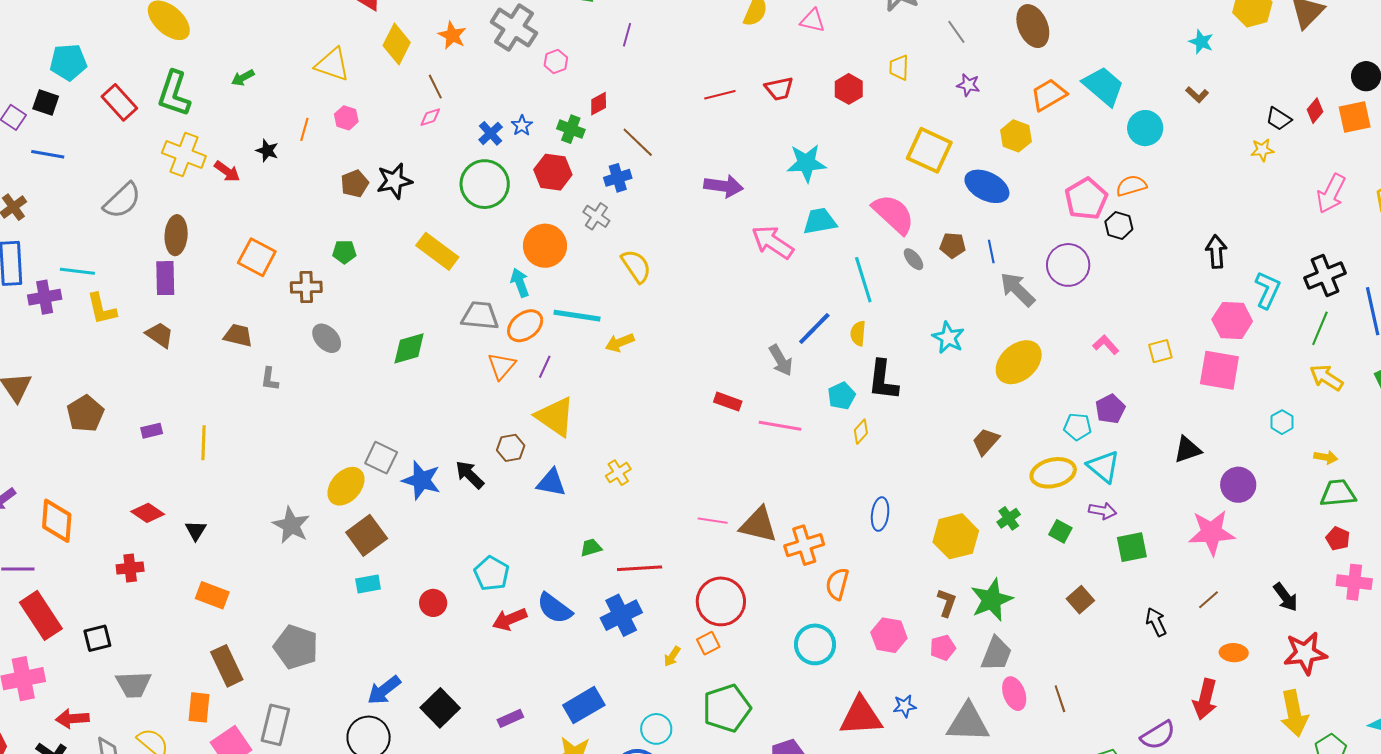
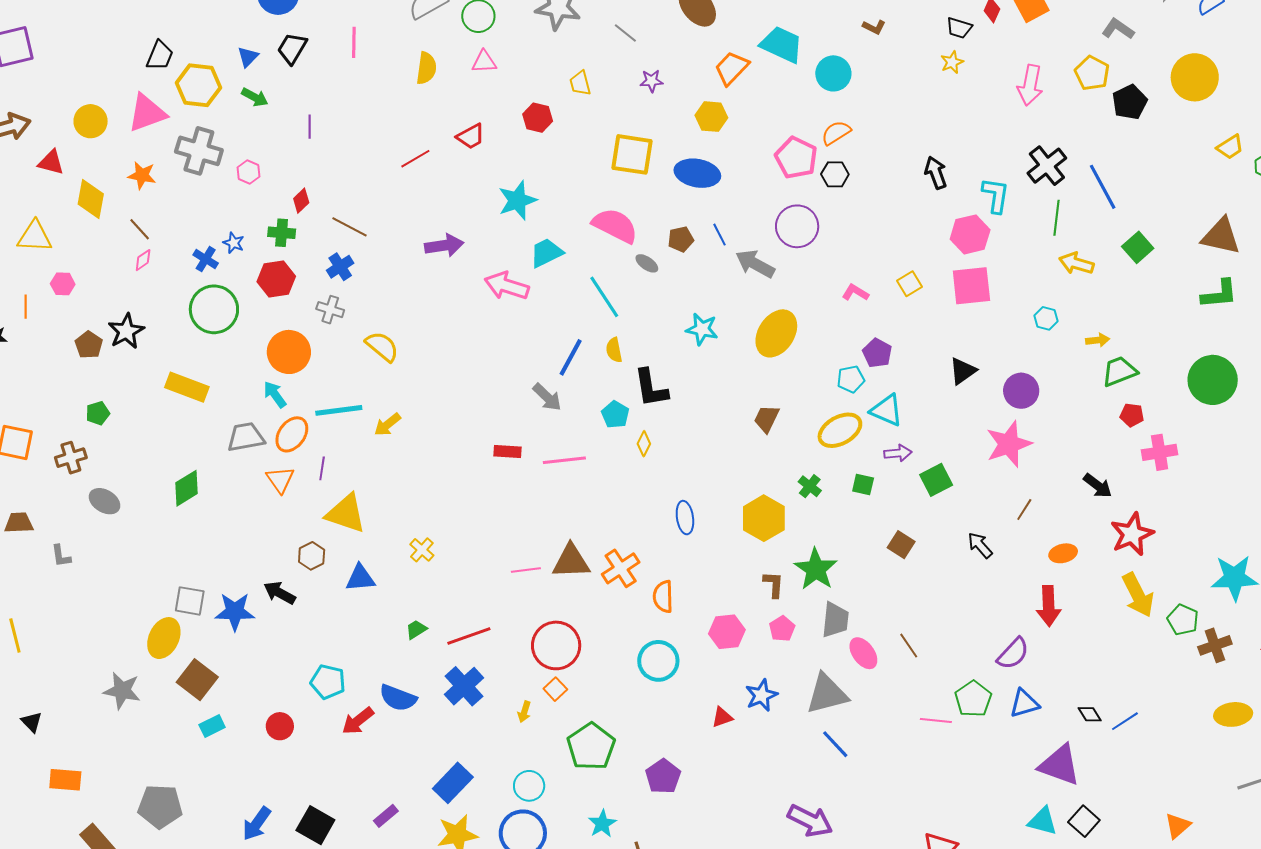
blue star: (905, 706) -> (761, 695), size x1.4
red triangle: (861, 716) -> (722, 717), size x0.5

